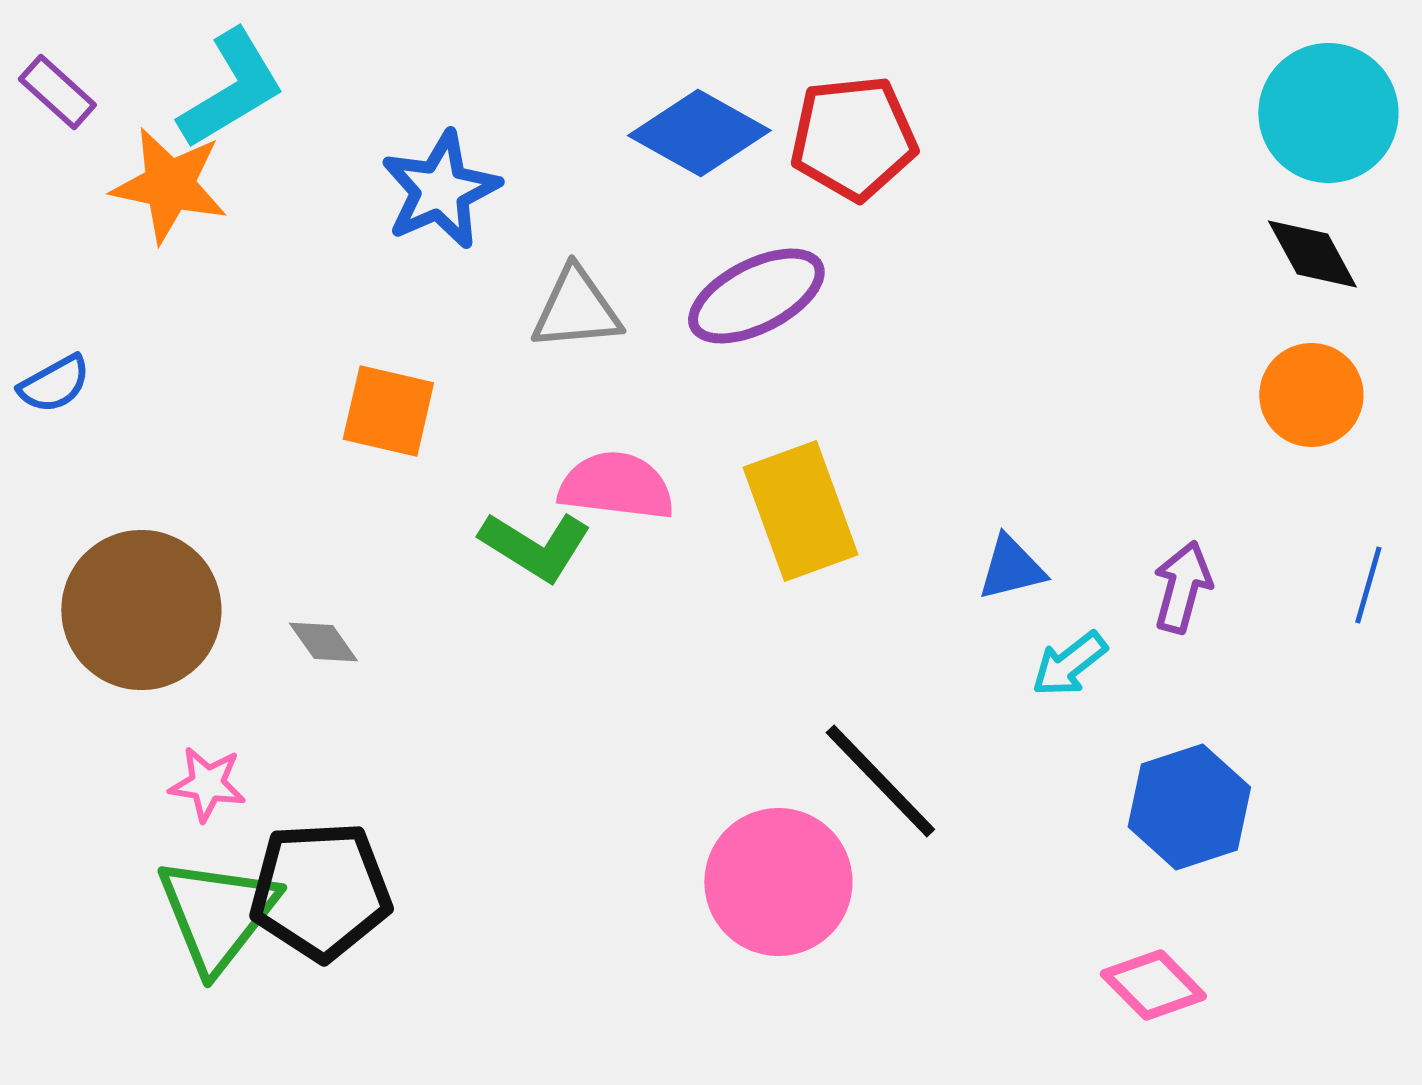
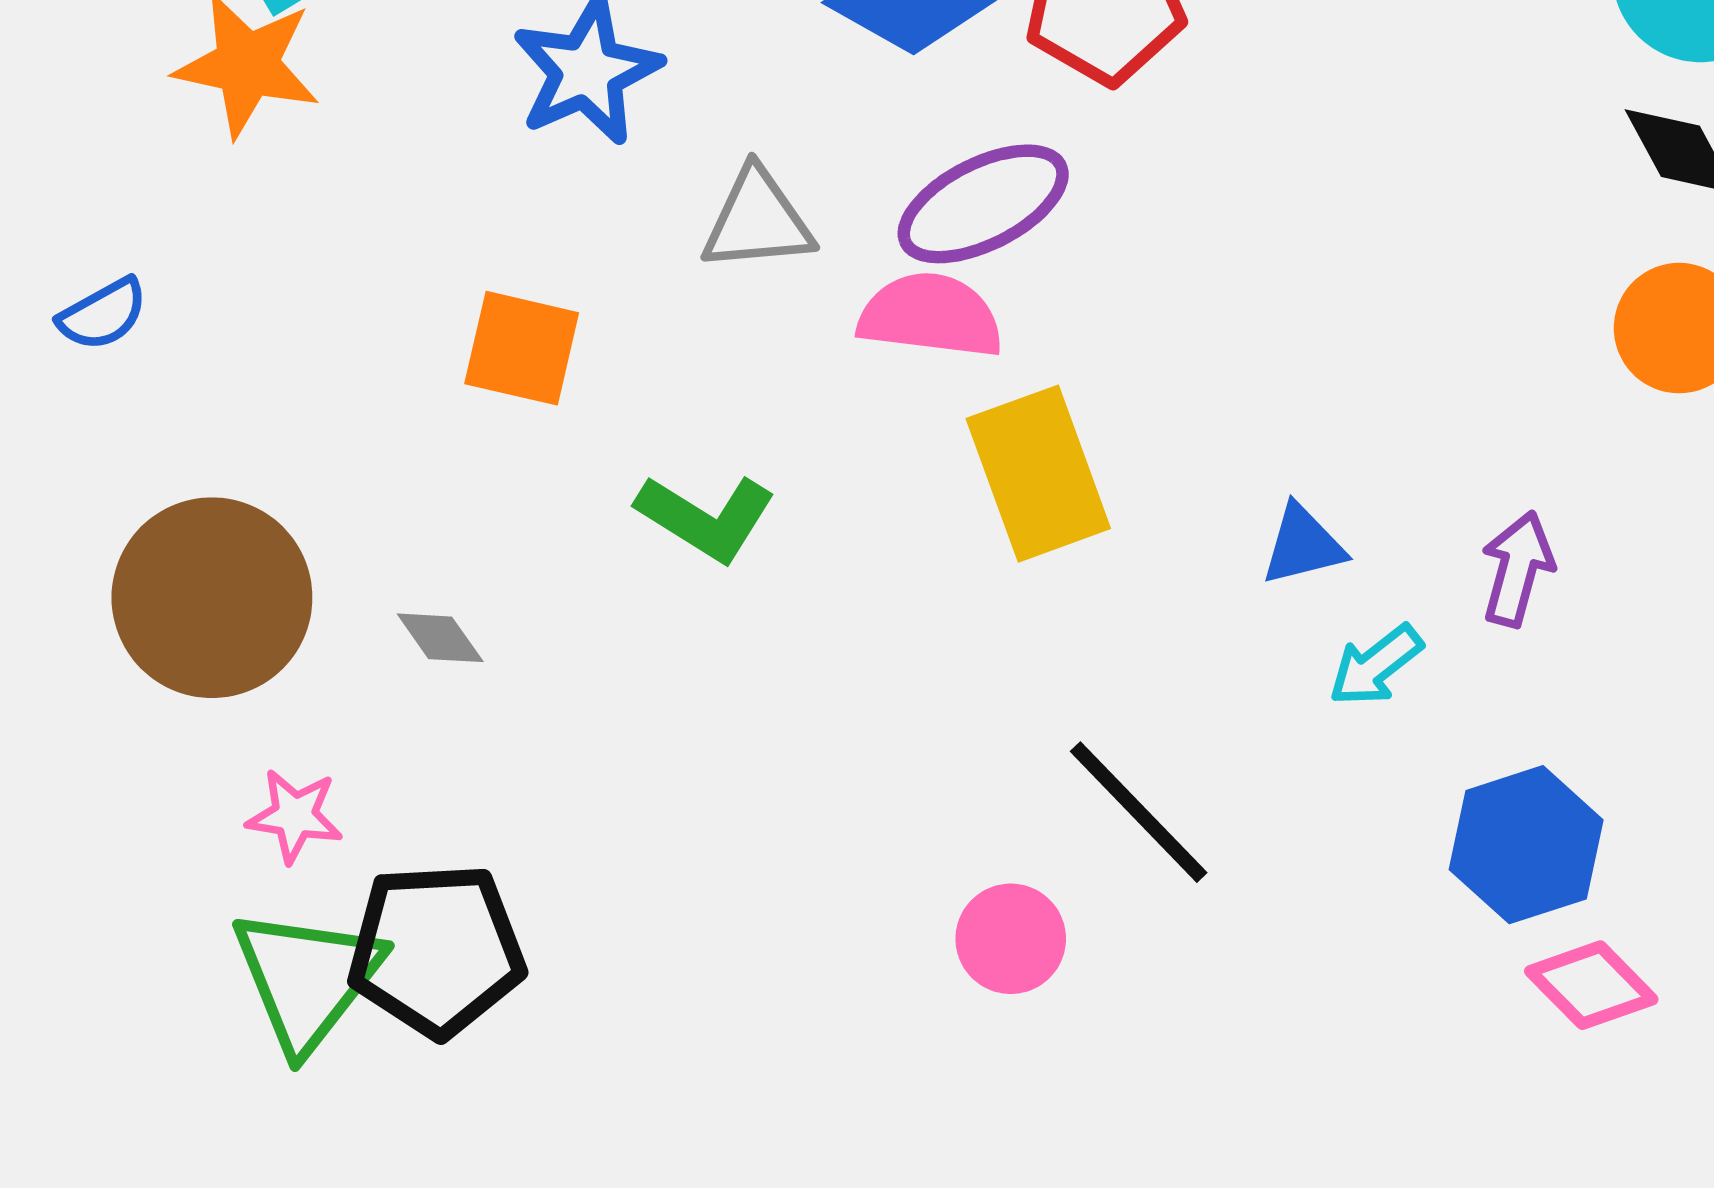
pink semicircle: (616, 486) -> (930, 316), moved
pink circle: (778, 882) -> (1011, 939), size x0.6
pink diamond: (1153, 985) -> (1591, 985), moved

